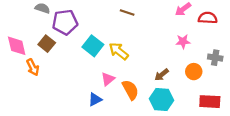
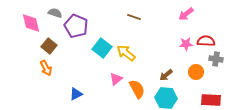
red semicircle: (208, 18) -> (206, 41), moved
purple pentagon: (65, 22) -> (76, 26), turned 30
brown square: (47, 44) -> (49, 46), moved
pink diamond: (17, 46) -> (31, 23), moved
blue triangle: (95, 99) -> (76, 94), moved

